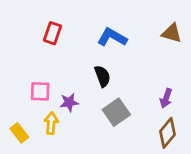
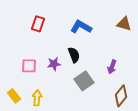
purple arrow: (166, 98) -> (112, 67), moved
purple star: (69, 102) -> (54, 64), moved
yellow arrow: (51, 123) -> (37, 98), moved

